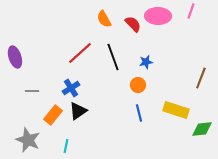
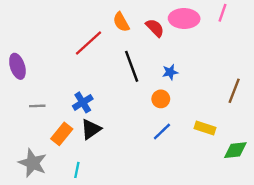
red line: (80, 53) -> (89, 43), moved
yellow rectangle: (176, 110) -> (205, 128), size x0.7
blue line: (139, 113) -> (162, 132), turned 60

